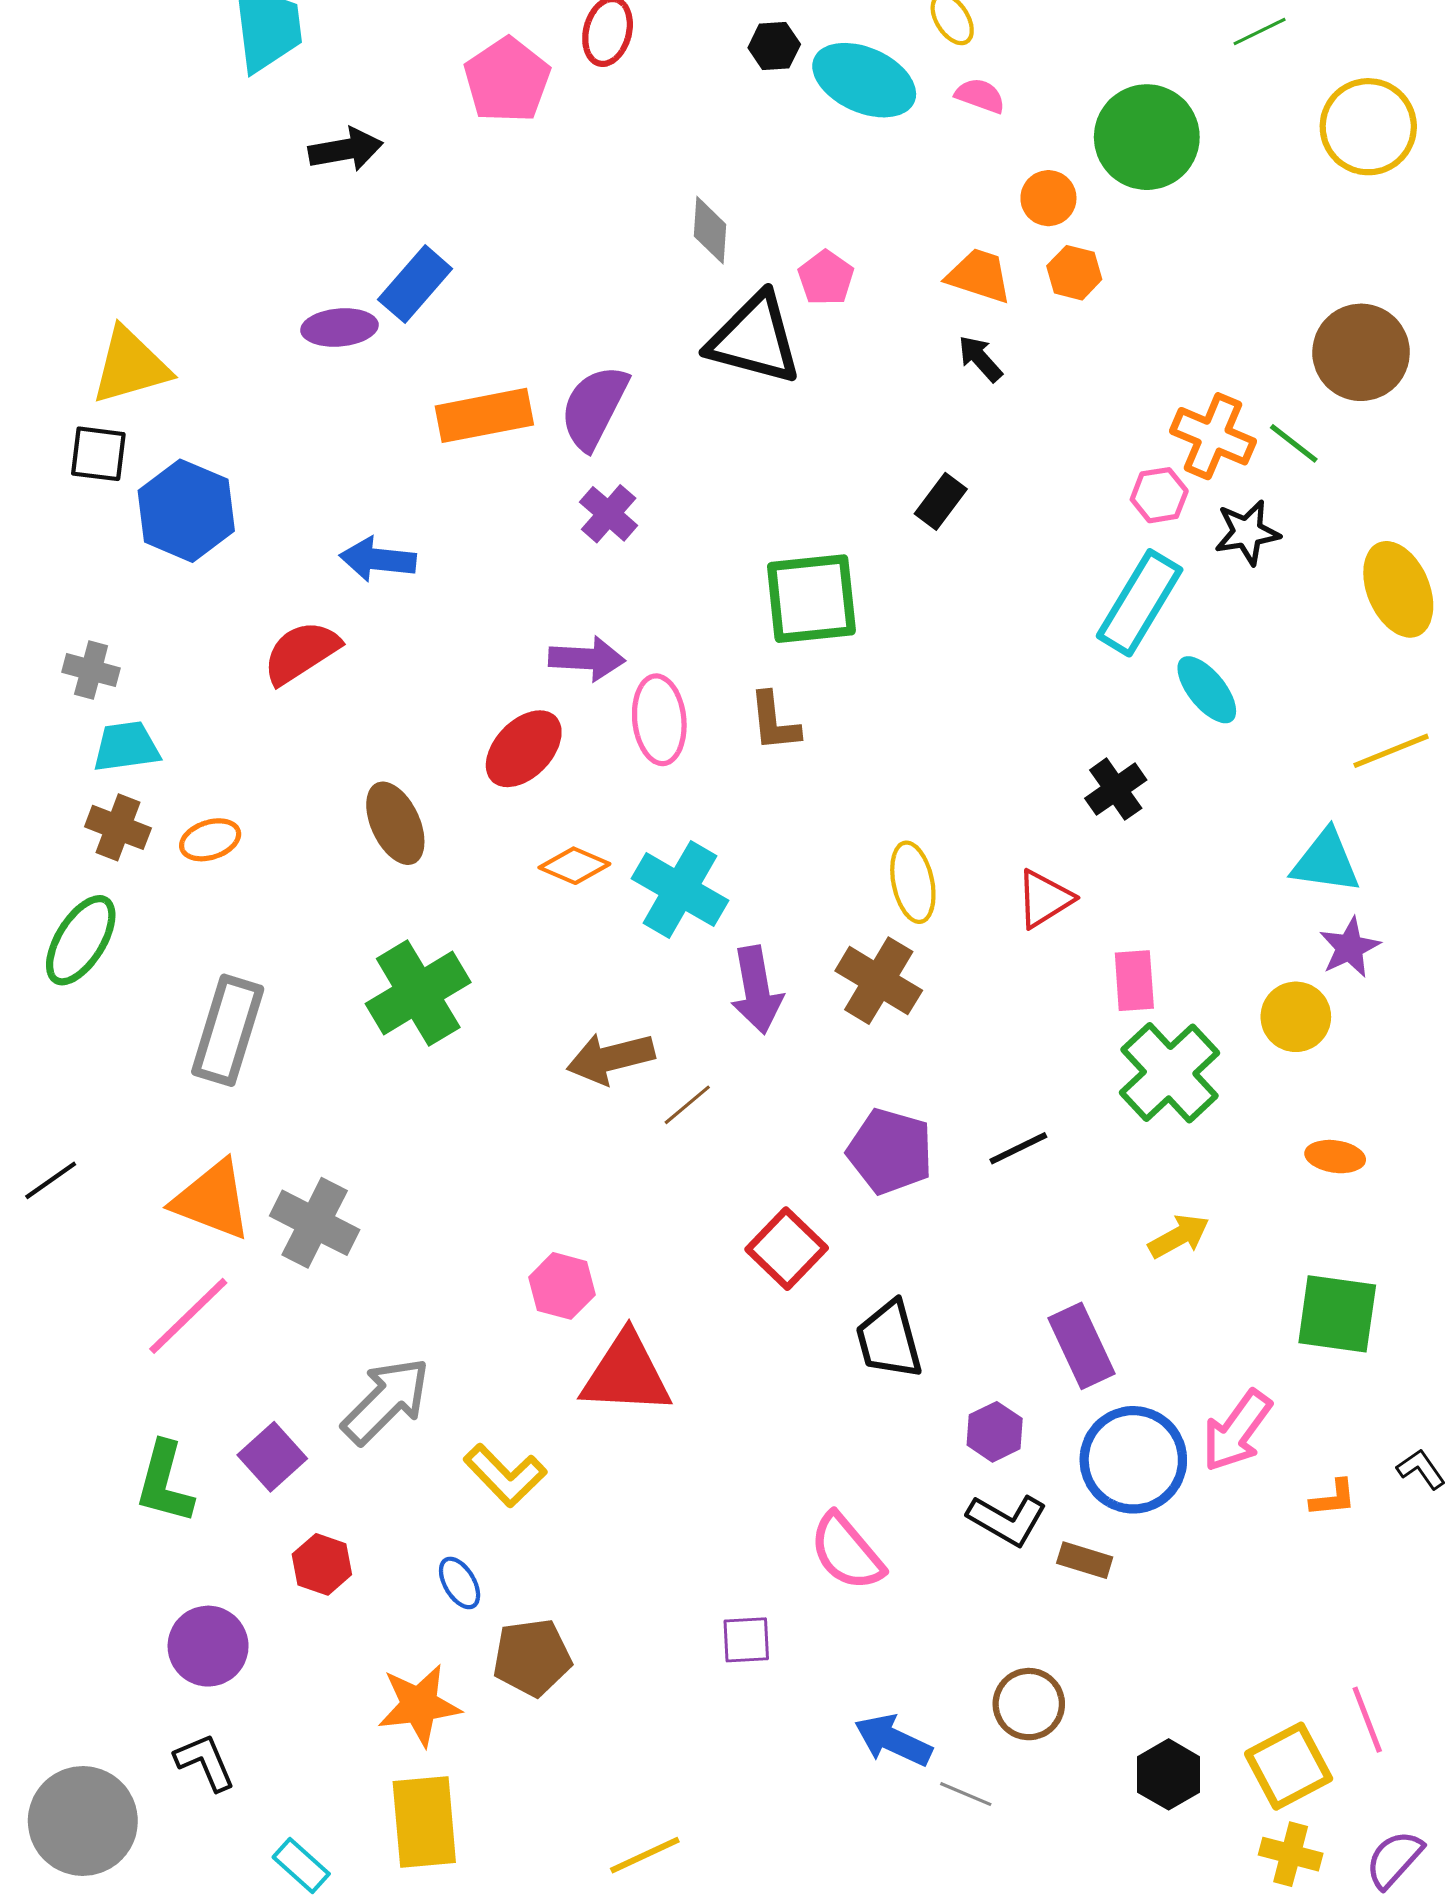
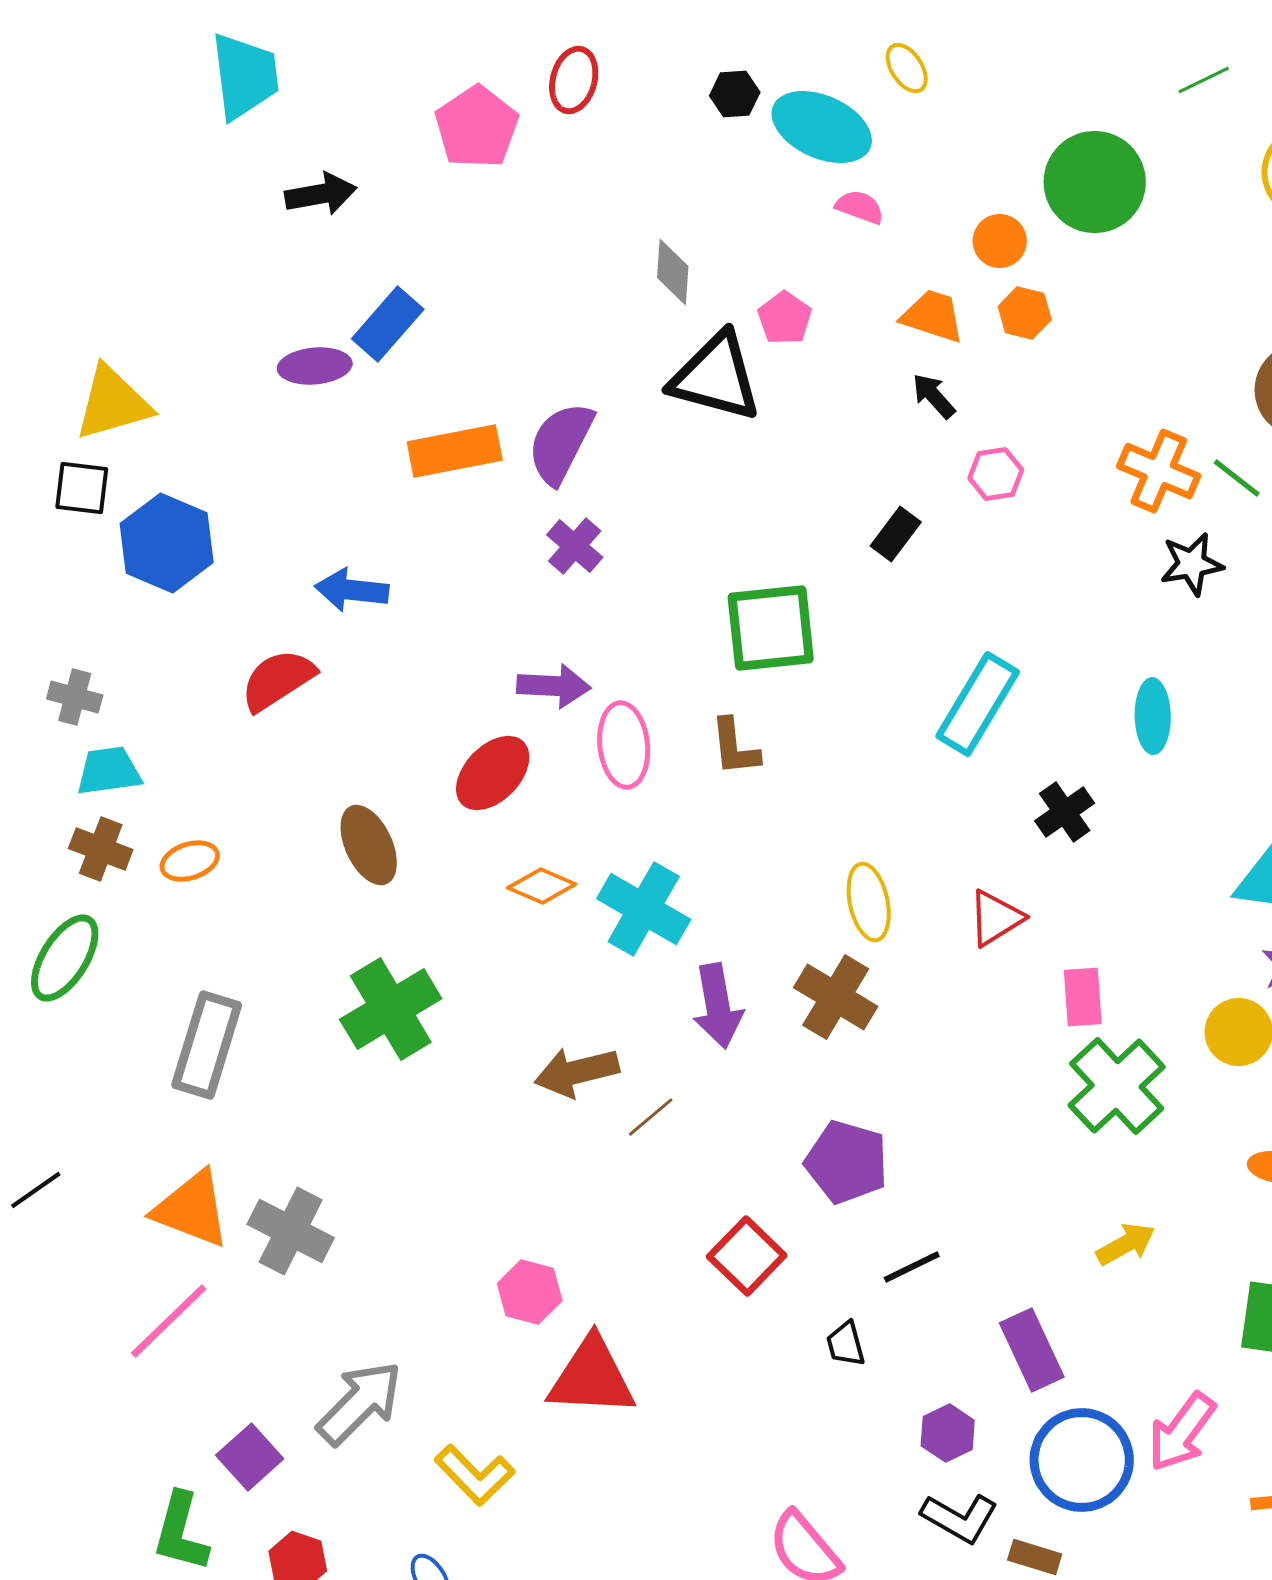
pink semicircle: (980, 96) -> (860, 207), moved
pink hexagon: (1159, 495) -> (996, 474), moved
cyan rectangle: (1140, 603) -> (978, 704), moved
cyan ellipse: (1207, 690) -> (1153, 716), turned 38
black line: (1018, 1148) -> (912, 1267), moved
black trapezoid: (889, 1340) -> (846, 1344), size x0.6
green L-shape: (165, 1483) -> (181, 1532), moved

